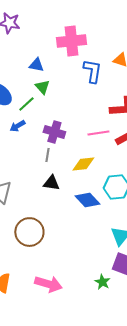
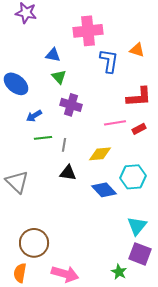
green line: (26, 104) -> (43, 138), moved, turned 36
purple cross: (54, 132) -> (71, 105), moved
brown circle: (29, 232) -> (34, 243), moved

